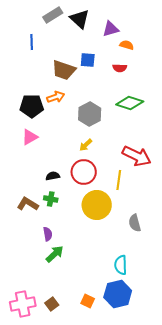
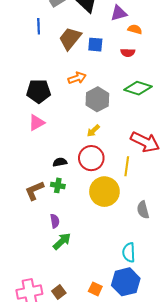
brown trapezoid: (64, 70) -> (70, 38), moved, turned 110
orange arrow: (56, 97) -> (77, 78), moved
brown L-shape: (28, 204) -> (34, 191), turned -55

